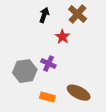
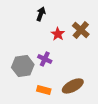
brown cross: (78, 14) -> (81, 30), moved
brown ellipse: (79, 93) -> (73, 86), turned -55

